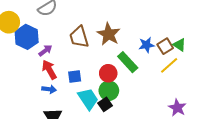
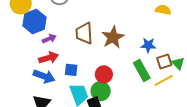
blue star: (147, 45) -> (148, 45), moved
green rectangle: (128, 62) -> (142, 71), moved
red arrow: (49, 70) -> (49, 58), turned 90
blue arrow: (49, 89) -> (44, 76), size x1.5

